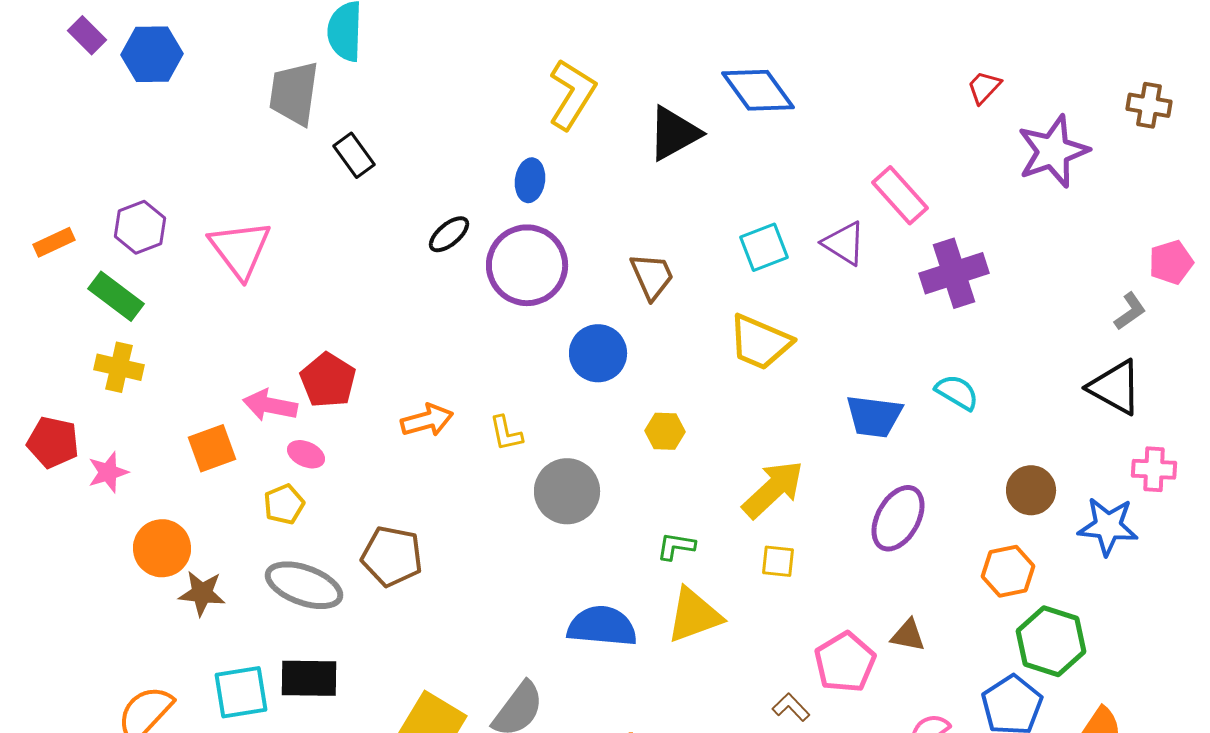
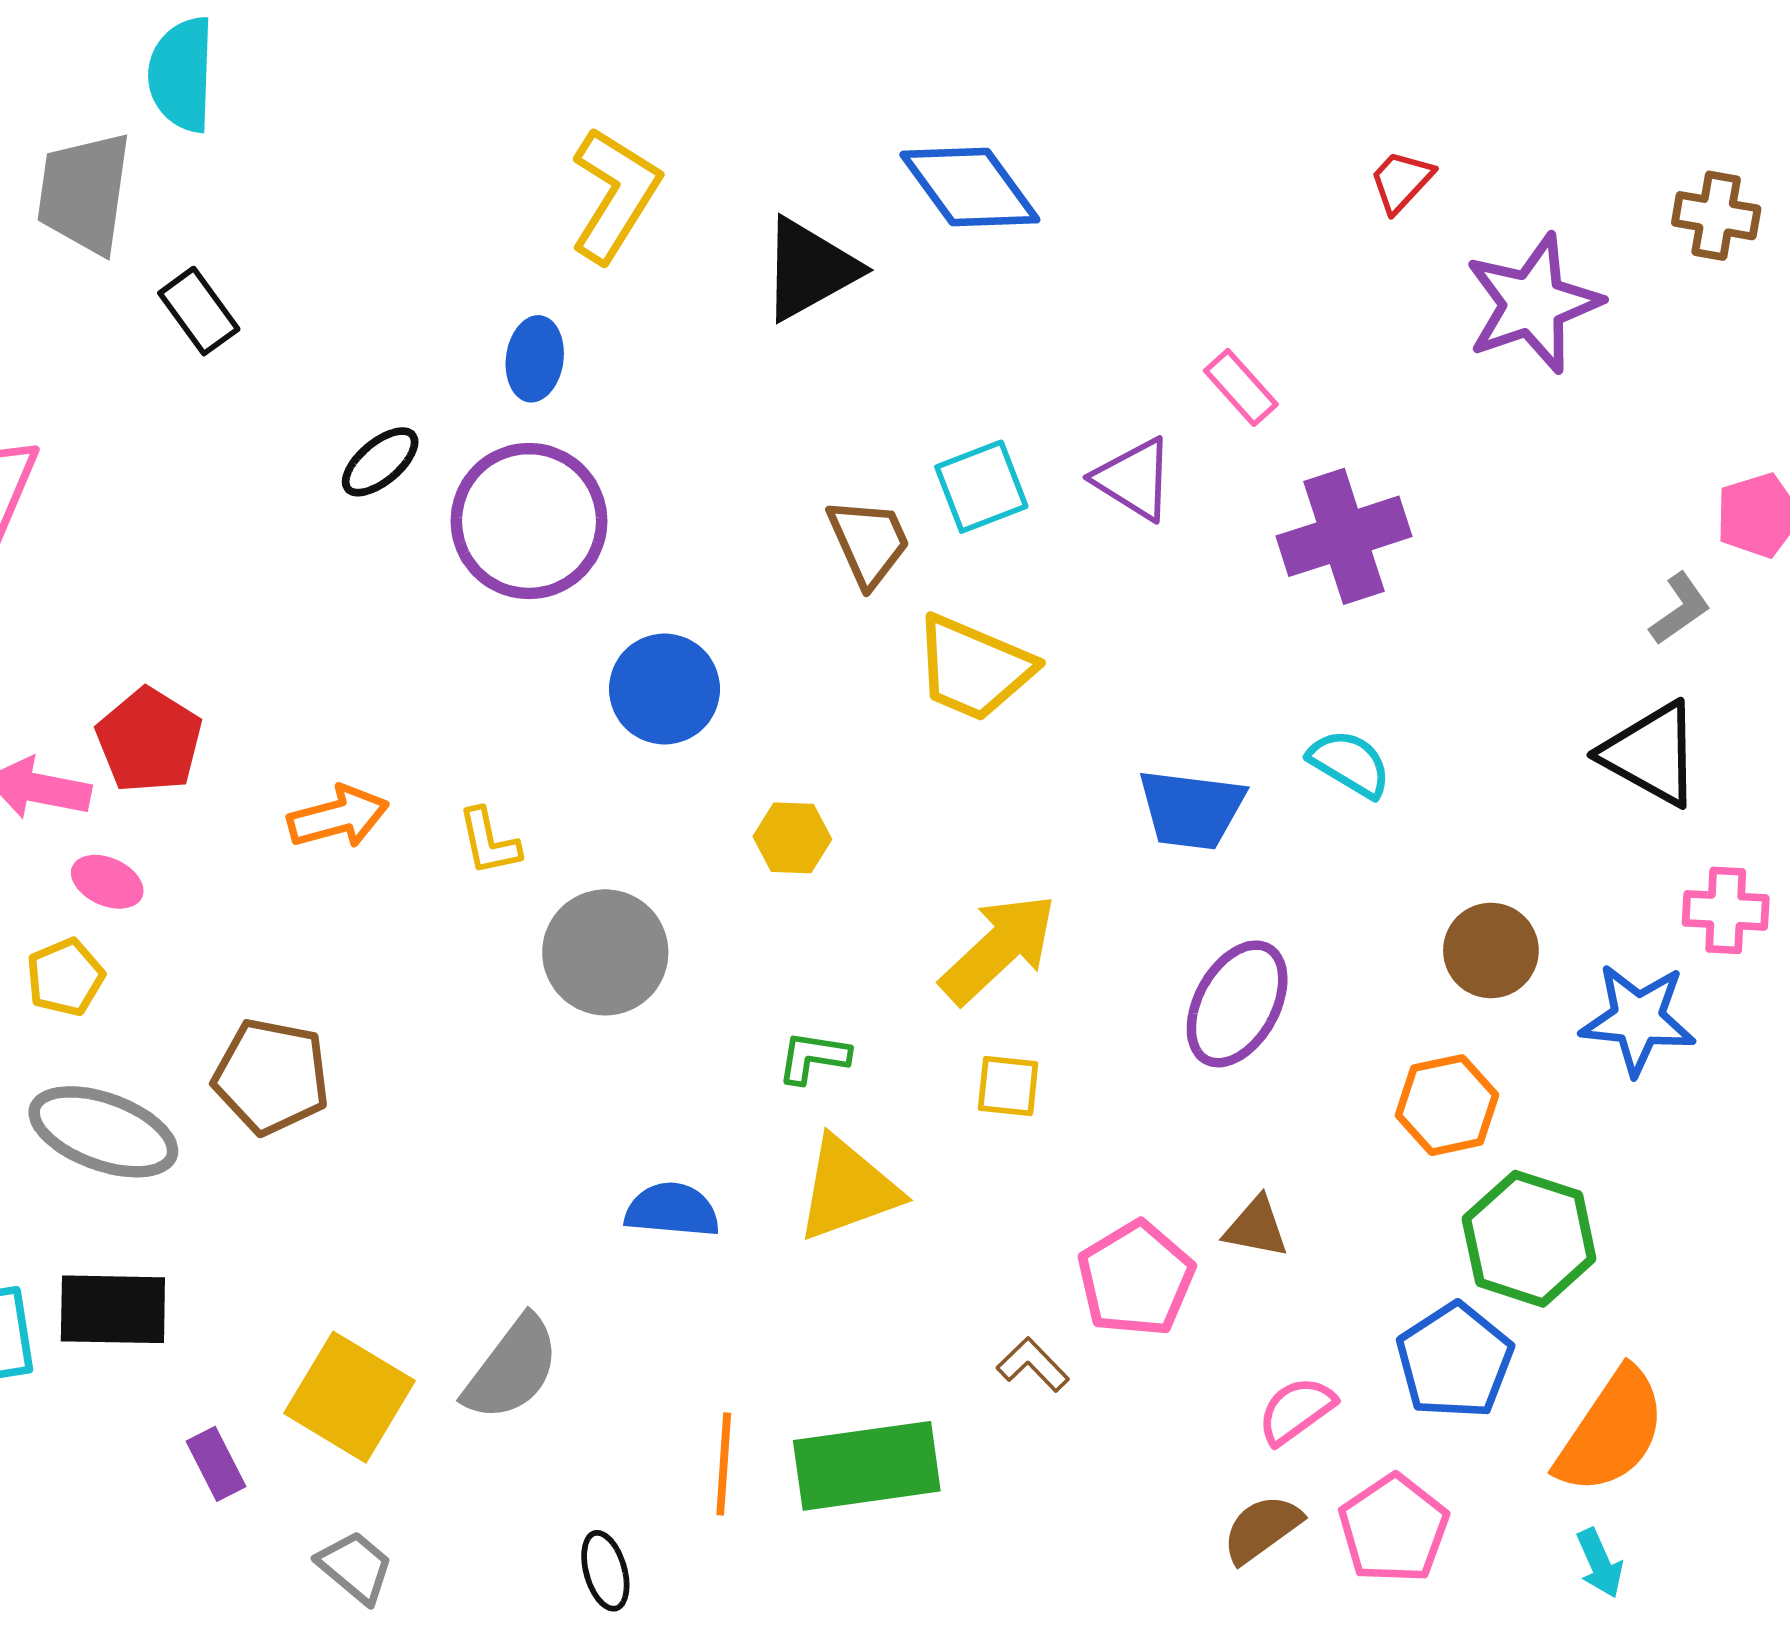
pink rectangle: (900, 195) -> (1241, 387), size x0.7
brown trapezoid: (652, 276) -> (869, 542), moved
blue semicircle: (602, 626) -> (672, 1210), size x0.7

